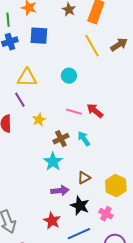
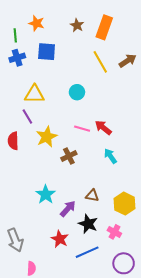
yellow star: (39, 120) -> (47, 137), size x1.5
cyan arrow: (84, 139) -> (110, 156), moved
cyan star: (53, 162) -> (46, 194), moved
brown triangle: (84, 178) -> (92, 195), turned 40
purple arrow: (60, 191) -> (68, 209), turned -42

